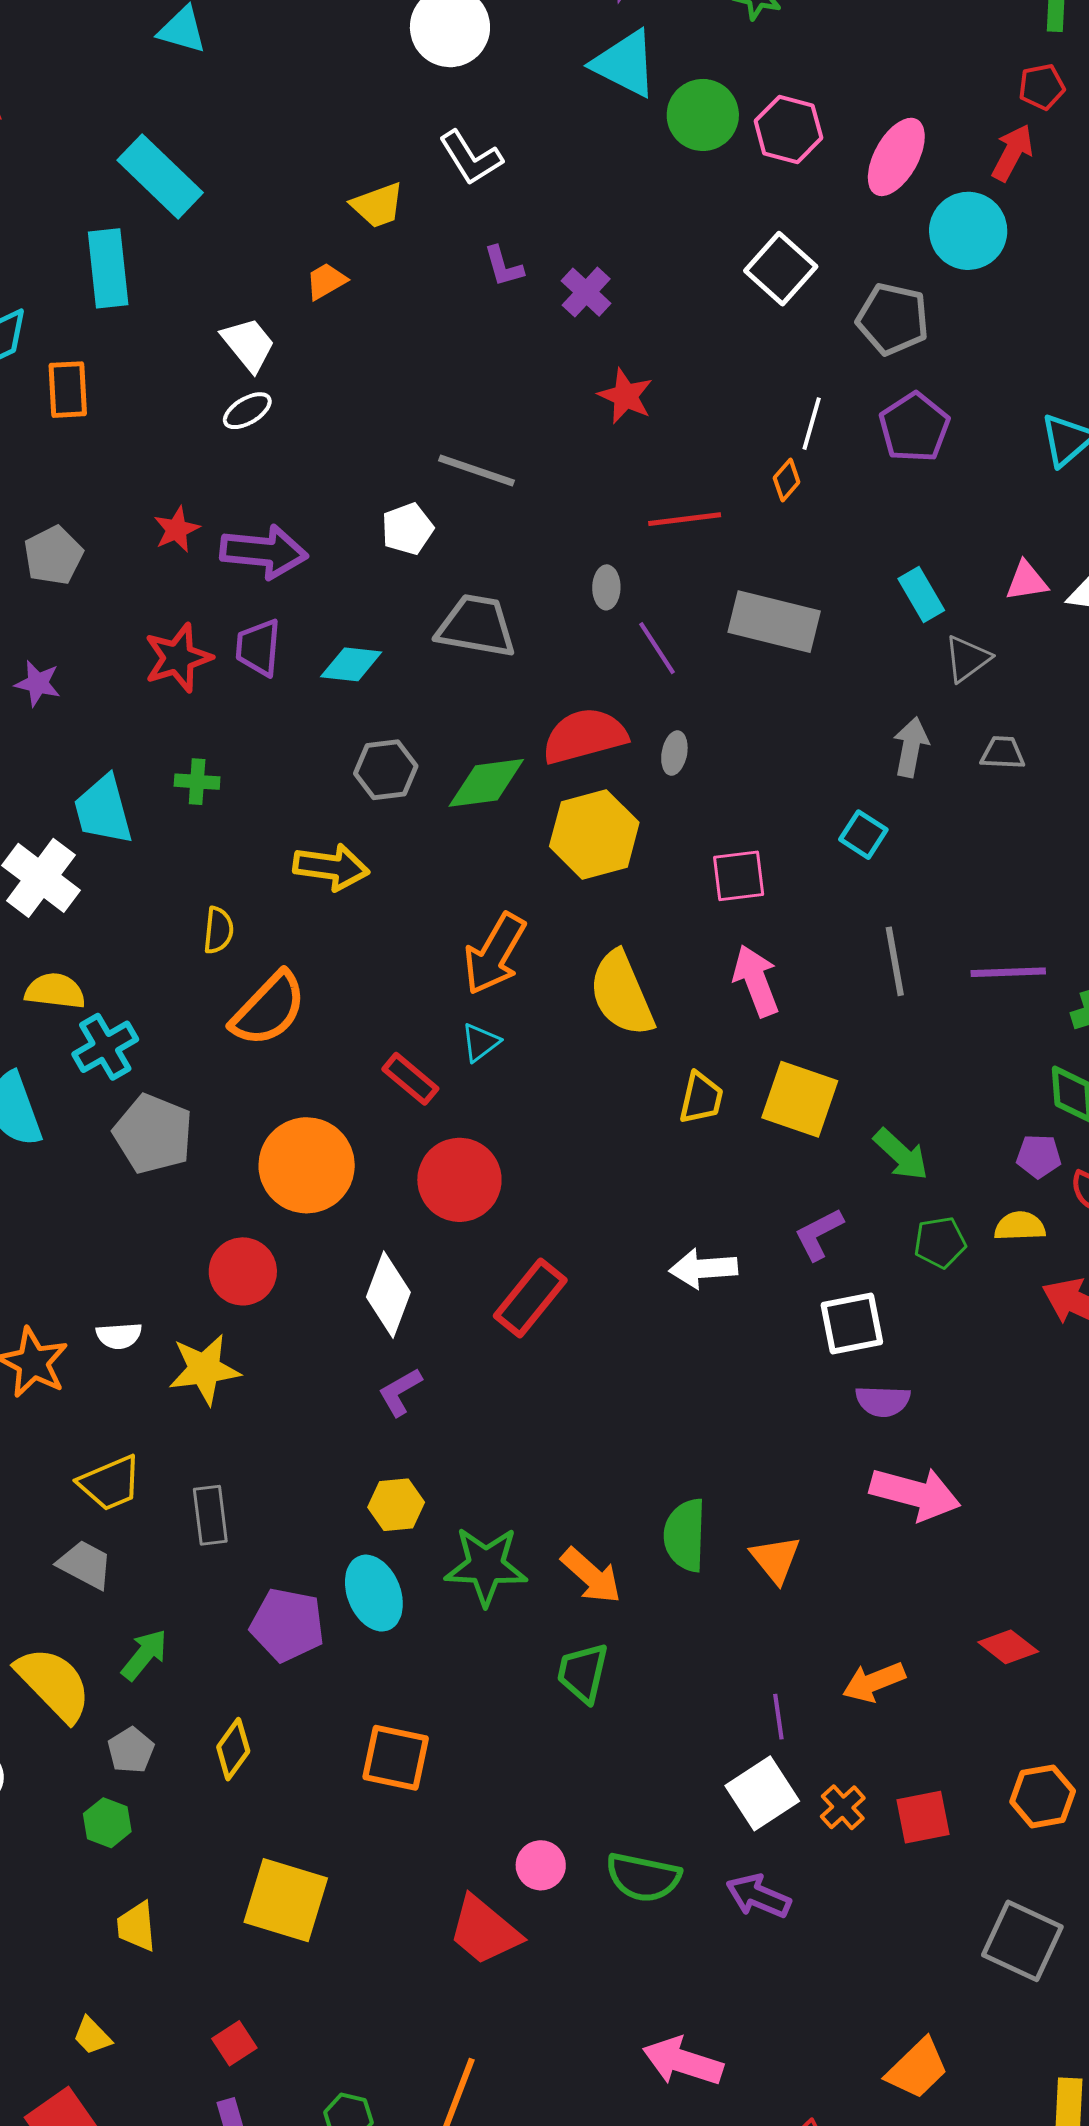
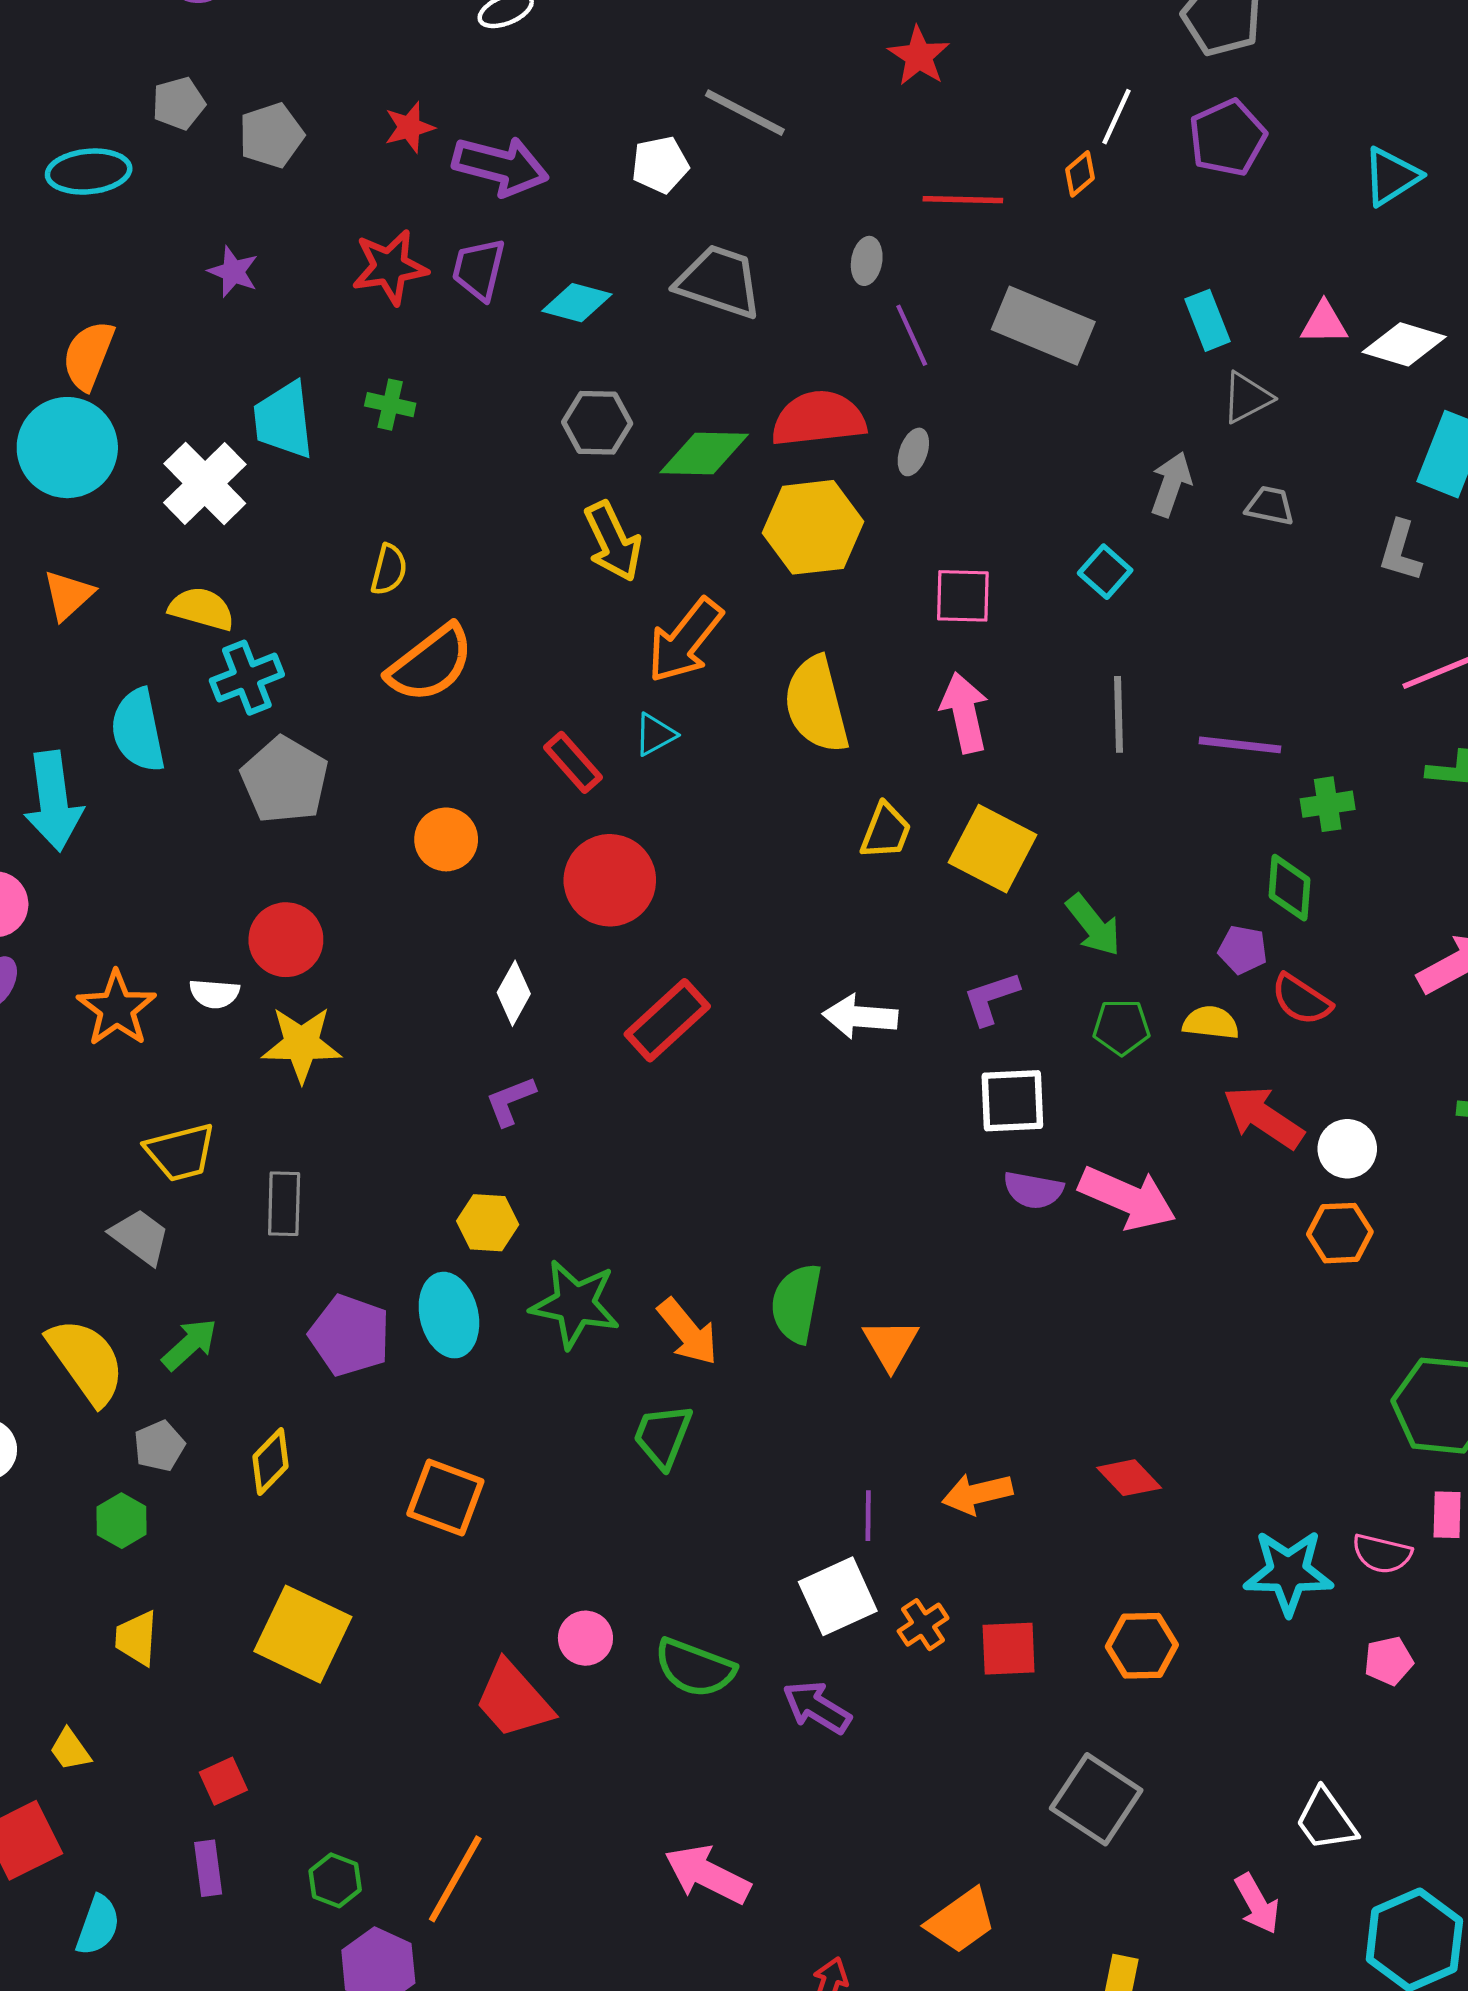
yellow arrow: (331, 867) -> (613, 541), moved, turned 48
orange circle: (307, 1165) -> (446, 839), size x0.6
red circle: (243, 1271) -> (286, 940), moved
white diamond: (388, 1295) -> (514, 993), size x0.7
pink arrow: (915, 1494) -> (1127, 1198), moved

